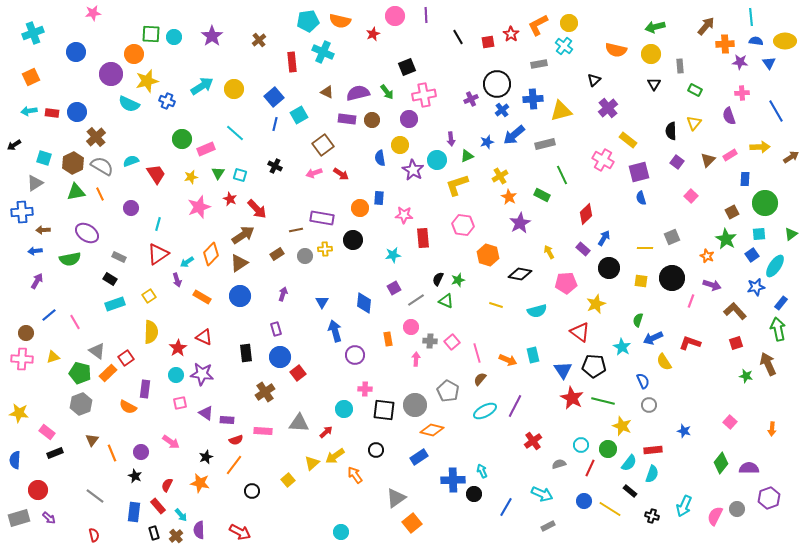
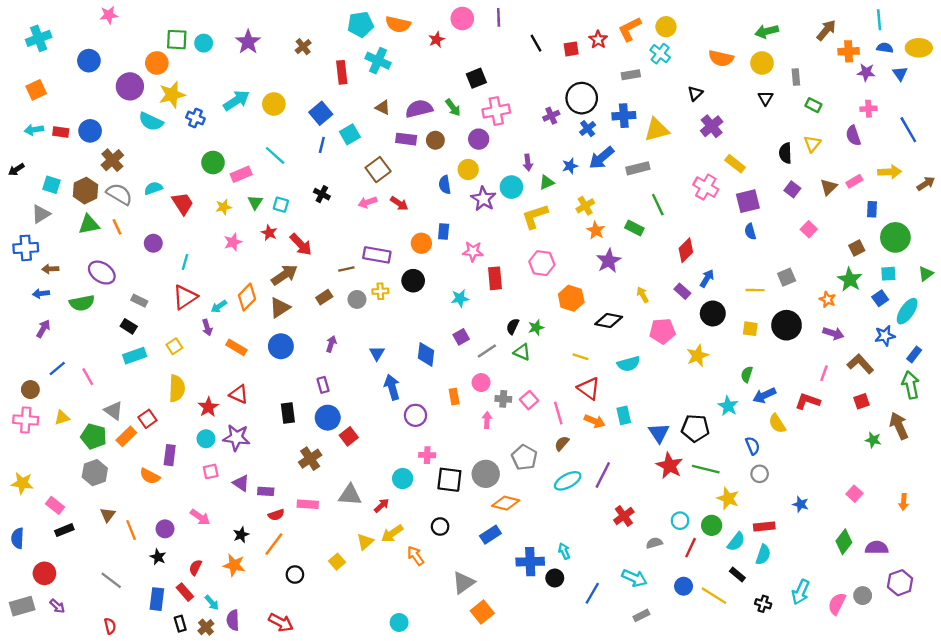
pink star: (199, 207) -> (233, 242), size x0.7
pink line: (691, 301) -> (824, 373), moved
red triangle: (580, 332) -> (589, 388), moved

